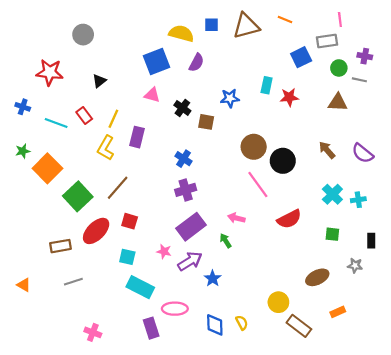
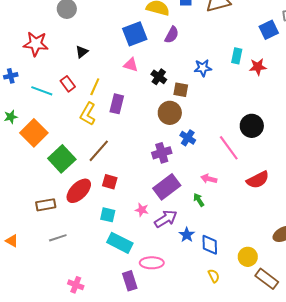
blue cross: (23, 107) -> (11, 76), turned -32
brown circle: (254, 147) -> (170, 113), moved
blue cross: (183, 159) -> (188, 138), moved
blue diamond: (215, 325) -> (210, 245), moved

